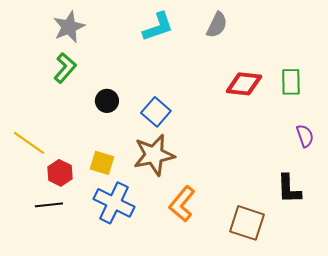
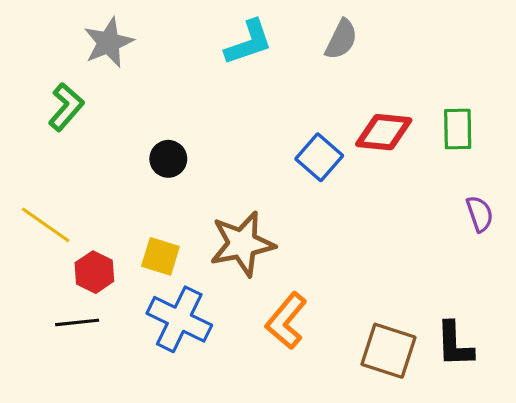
green L-shape: (65, 68) -> (66, 107), moved
blue square: (156, 112) -> (319, 157), moved
black L-shape: (289, 189) -> (455, 344), moved

